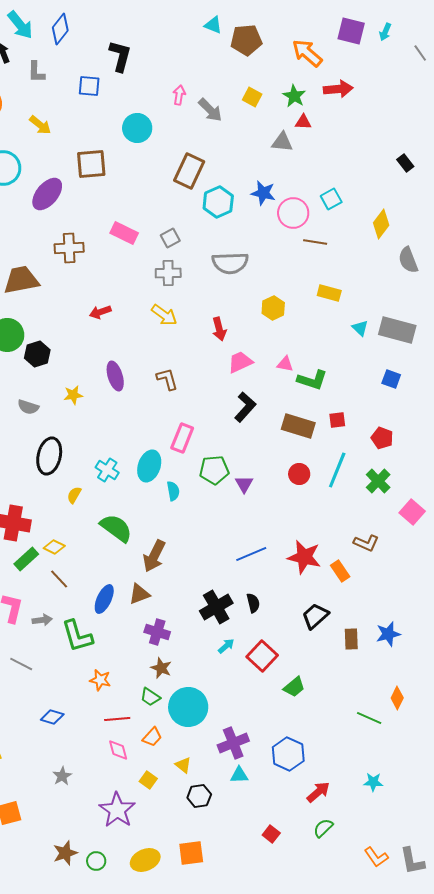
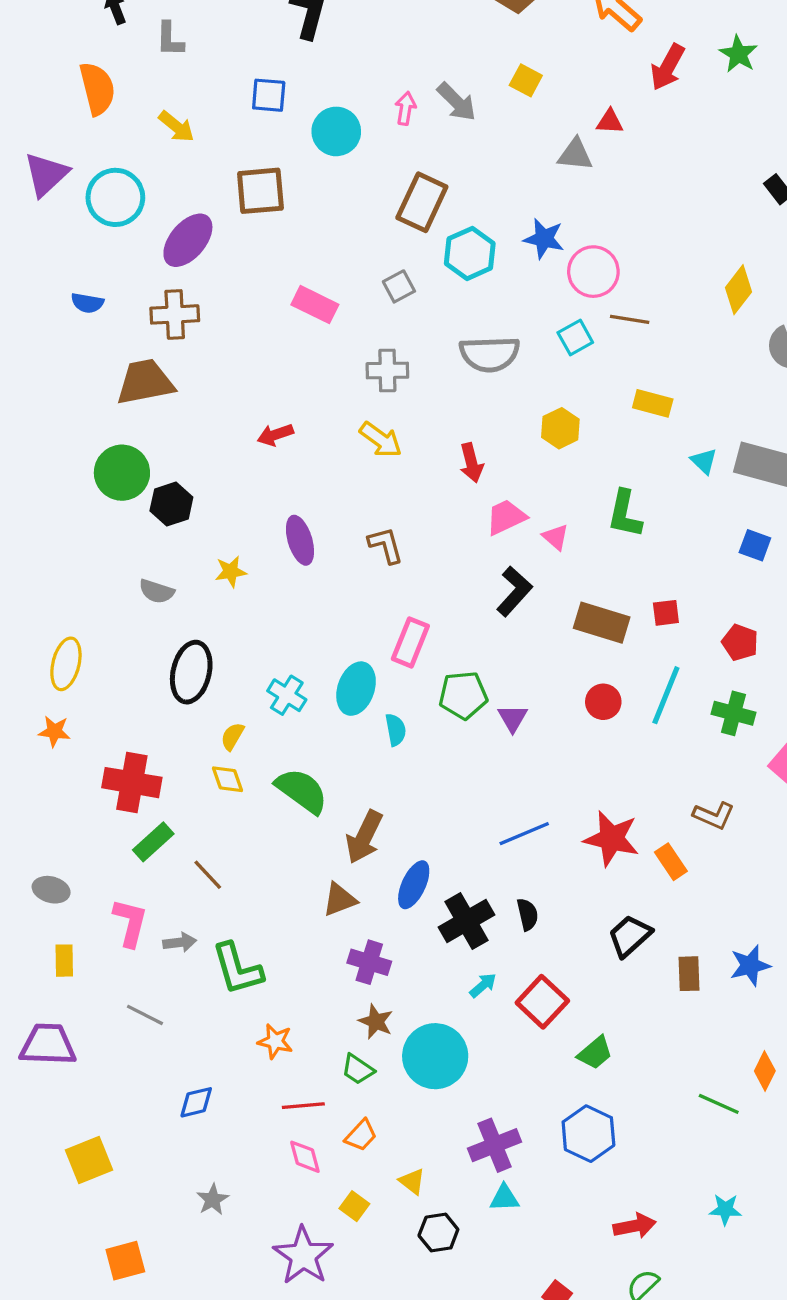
blue square: (89, 86) -> (269, 95), moved
red arrow: (338, 89) -> (668, 67), turned 124
pink arrow: (179, 95) -> (405, 108), moved
green star: (294, 96) -> (738, 54), moved
cyan square: (331, 199) -> (575, 337), moved
gray square: (170, 238) -> (399, 286), moved
brown cross: (69, 248) -> (175, 314), moved
pink triangle: (285, 364) -> (555, 537), moved, turned 30
green L-shape: (312, 380) -> (625, 514), moved, turned 84
green cross: (378, 481) -> (733, 713), turned -30
yellow diamond: (54, 547) -> (227, 779), moved, turned 45
blue ellipse: (104, 599) -> (414, 885), moved
cyan circle: (188, 707) -> (435, 1056), moved
blue diamond: (52, 717) -> (196, 1102), turned -30
blue hexagon: (288, 754) -> (588, 1134), moved
red arrow: (318, 792) -> (635, 1226), turned 30

